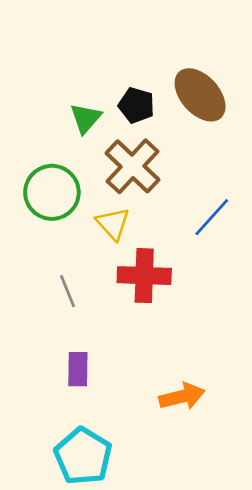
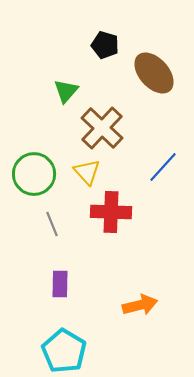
black pentagon: (136, 105) -> (105, 45), moved
green circle: (52, 192) -> (34, 174), moved

